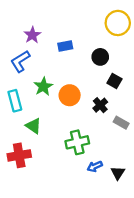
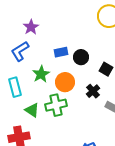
blue rectangle: (65, 46) -> (61, 52), moved
black circle: (100, 57) -> (81, 57), moved
green cross: (77, 142) -> (56, 105), moved

